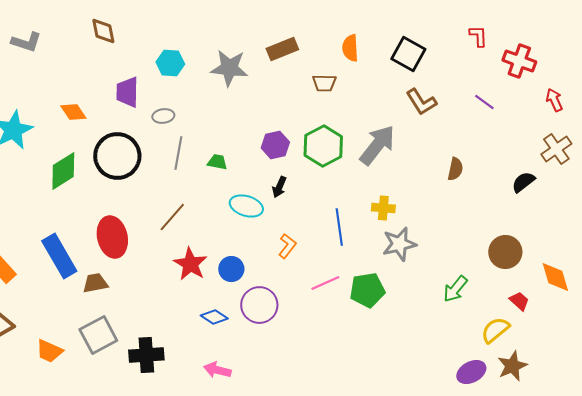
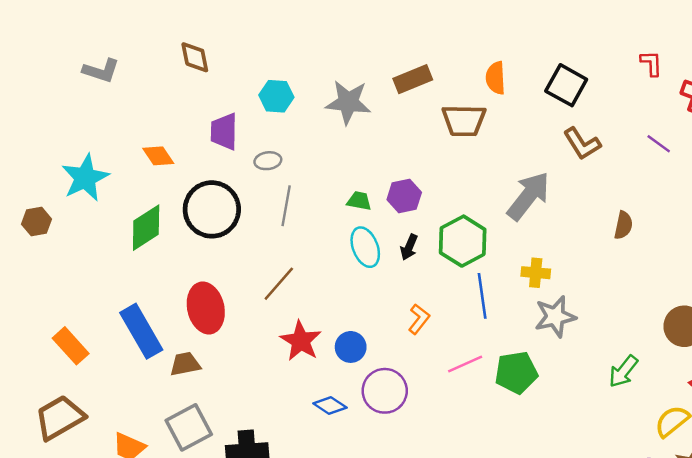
brown trapezoid: (324, 83) -> (464, 121), size x1.5
green hexagon: (323, 146) -> (463, 241), moved
green trapezoid: (217, 162) -> (359, 201), moved
cyan ellipse: (246, 206) -> (365, 247), moved, turned 52

